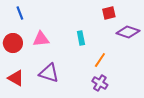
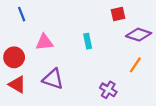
red circle: (13, 43) -> (14, 57), moved
orange line: (100, 60) -> (135, 65), moved

